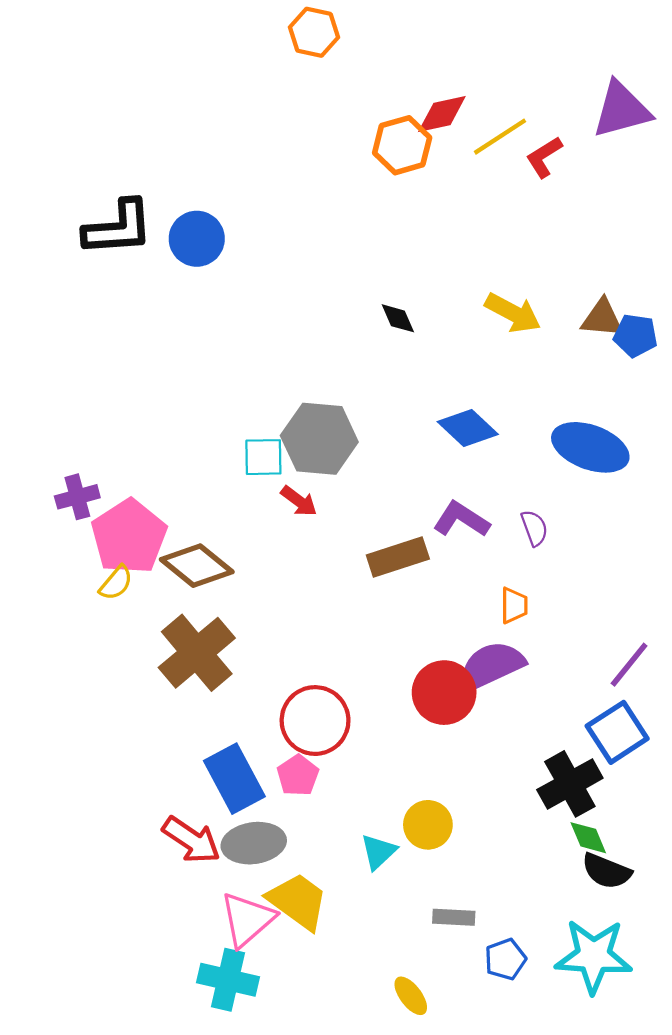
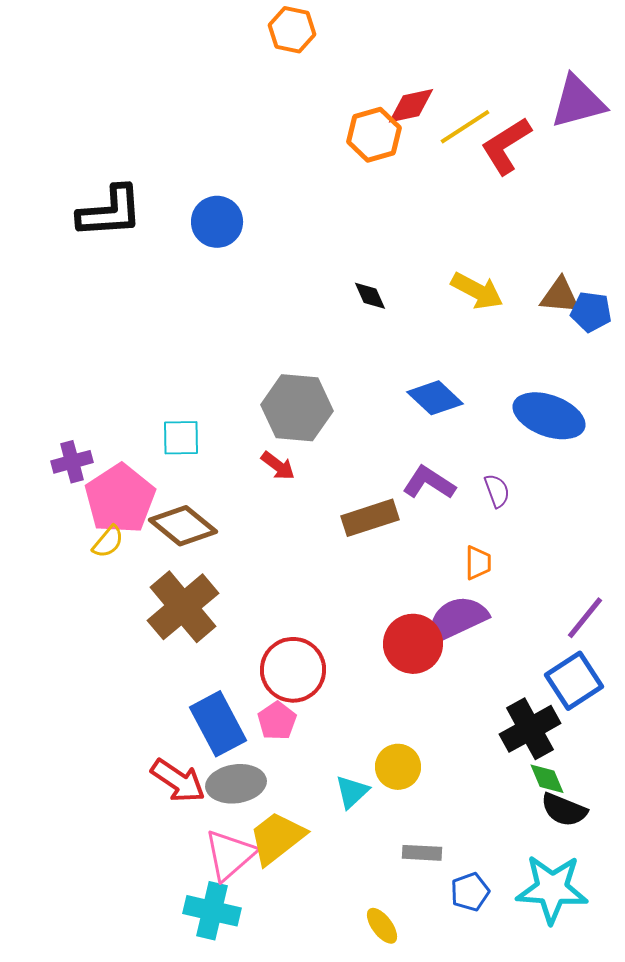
red L-shape: (544, 157) -> (506, 146), size x1.5
blue circle: (197, 239) -> (217, 222), moved
cyan square: (263, 457) -> (181, 438), moved
yellow trapezoid: (298, 901) -> (277, 838), turned -74

